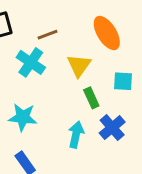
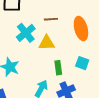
brown line: (47, 35) -> (51, 19), moved
yellow triangle: (79, 66) -> (47, 43), moved, turned 36

